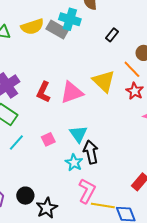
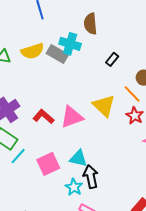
red L-shape: (43, 92) -> (43, 117), turned 105
cyan triangle: (78, 134) -> (78, 158), turned -42
pink square: (48, 139) -> (48, 164), size x1.6
cyan line: (16, 143) -> (18, 156), moved

